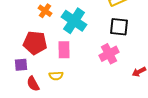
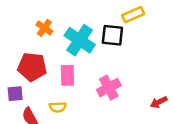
black square: (119, 27) -> (112, 35), moved
pink cross: (109, 54) -> (109, 88), moved

